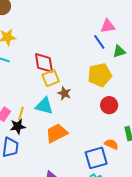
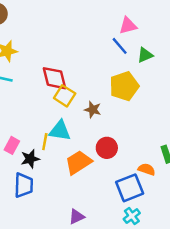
yellow square: (51, 78) -> (65, 96), turned -30
brown star: (64, 93) -> (93, 110), moved
red circle: (109, 105) -> (107, 148), moved
yellow line: (21, 113) -> (45, 142), moved

